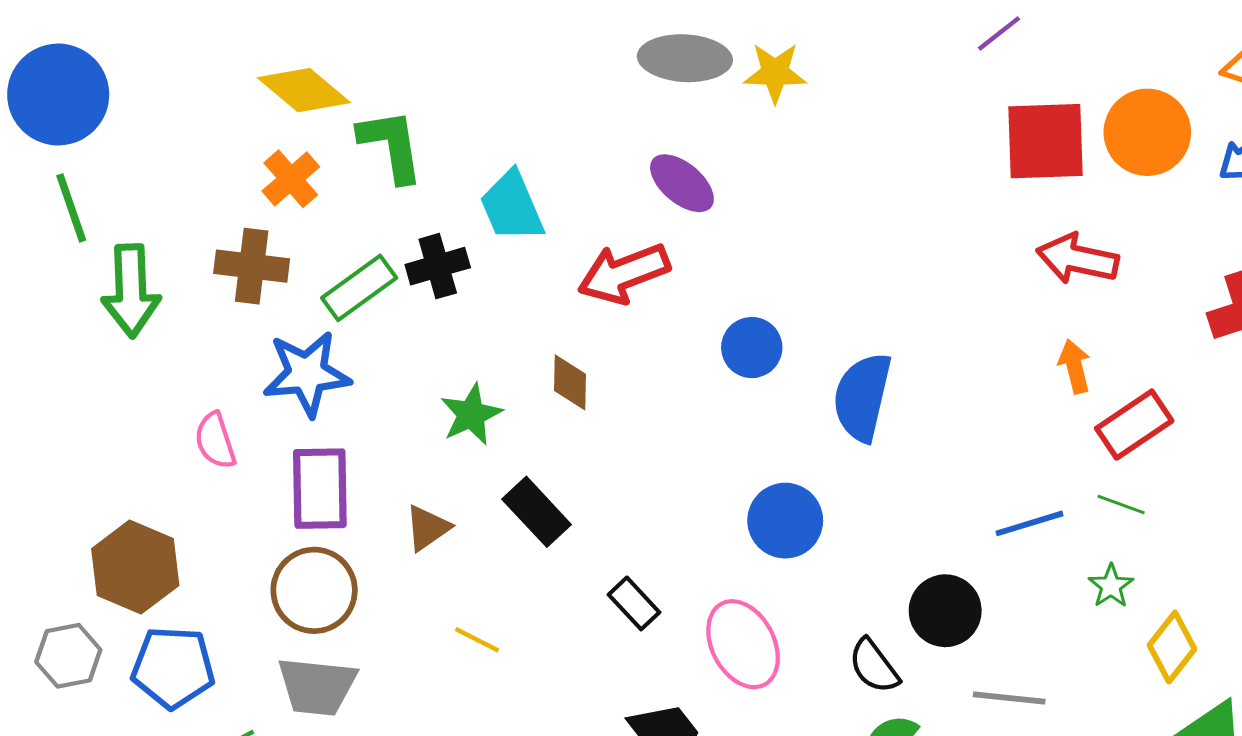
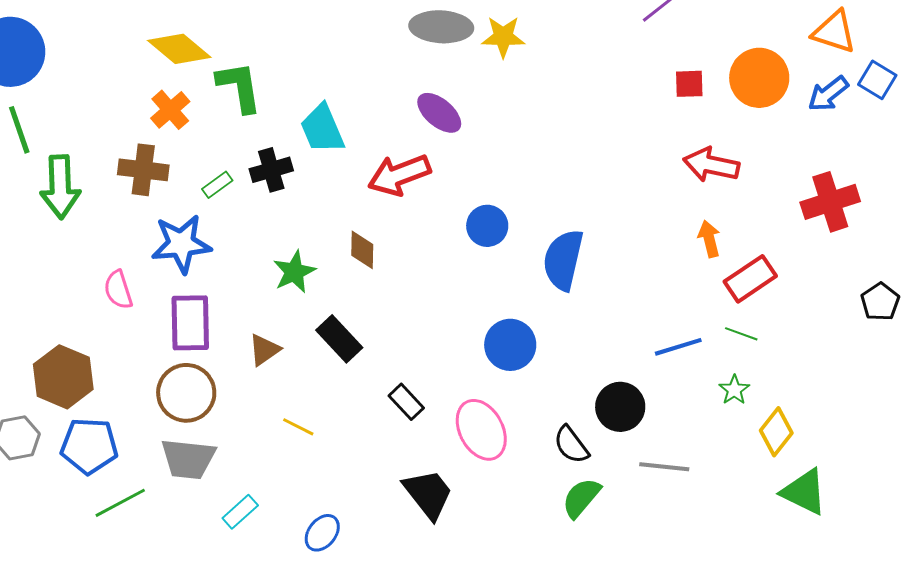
red square: (1045, 141) -> (689, 84), size x0.5
green rectangle: (359, 288) -> (217, 185), size x0.6

